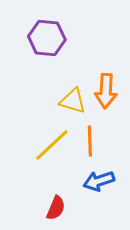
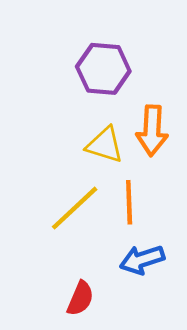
purple hexagon: (47, 38) -> (103, 69), moved

